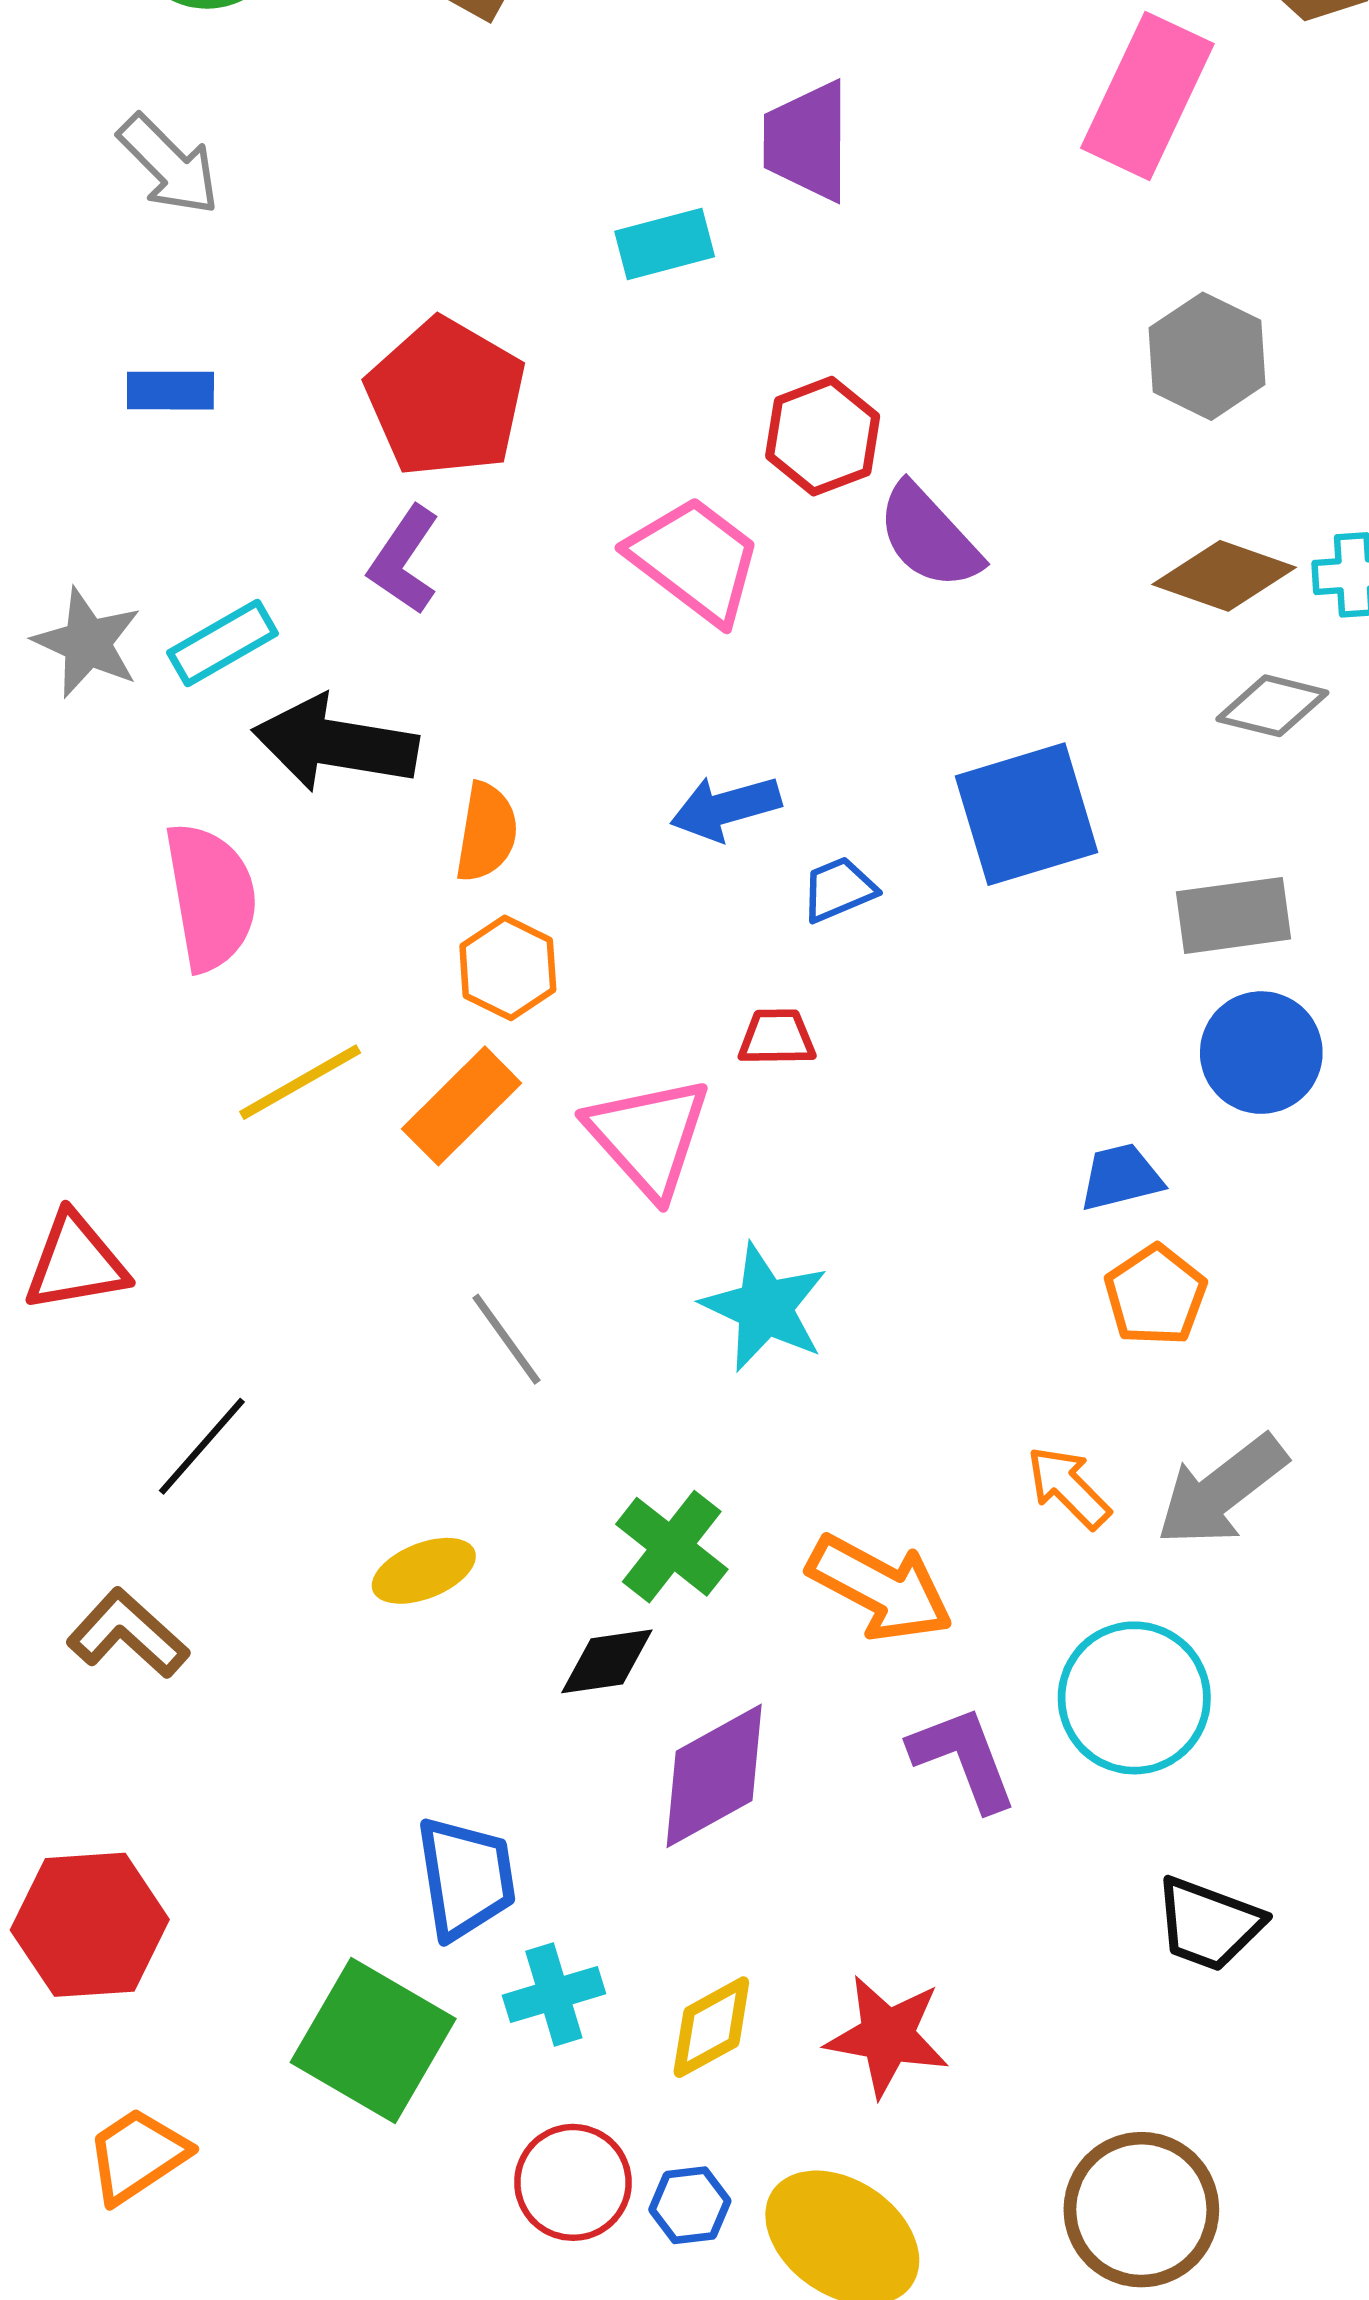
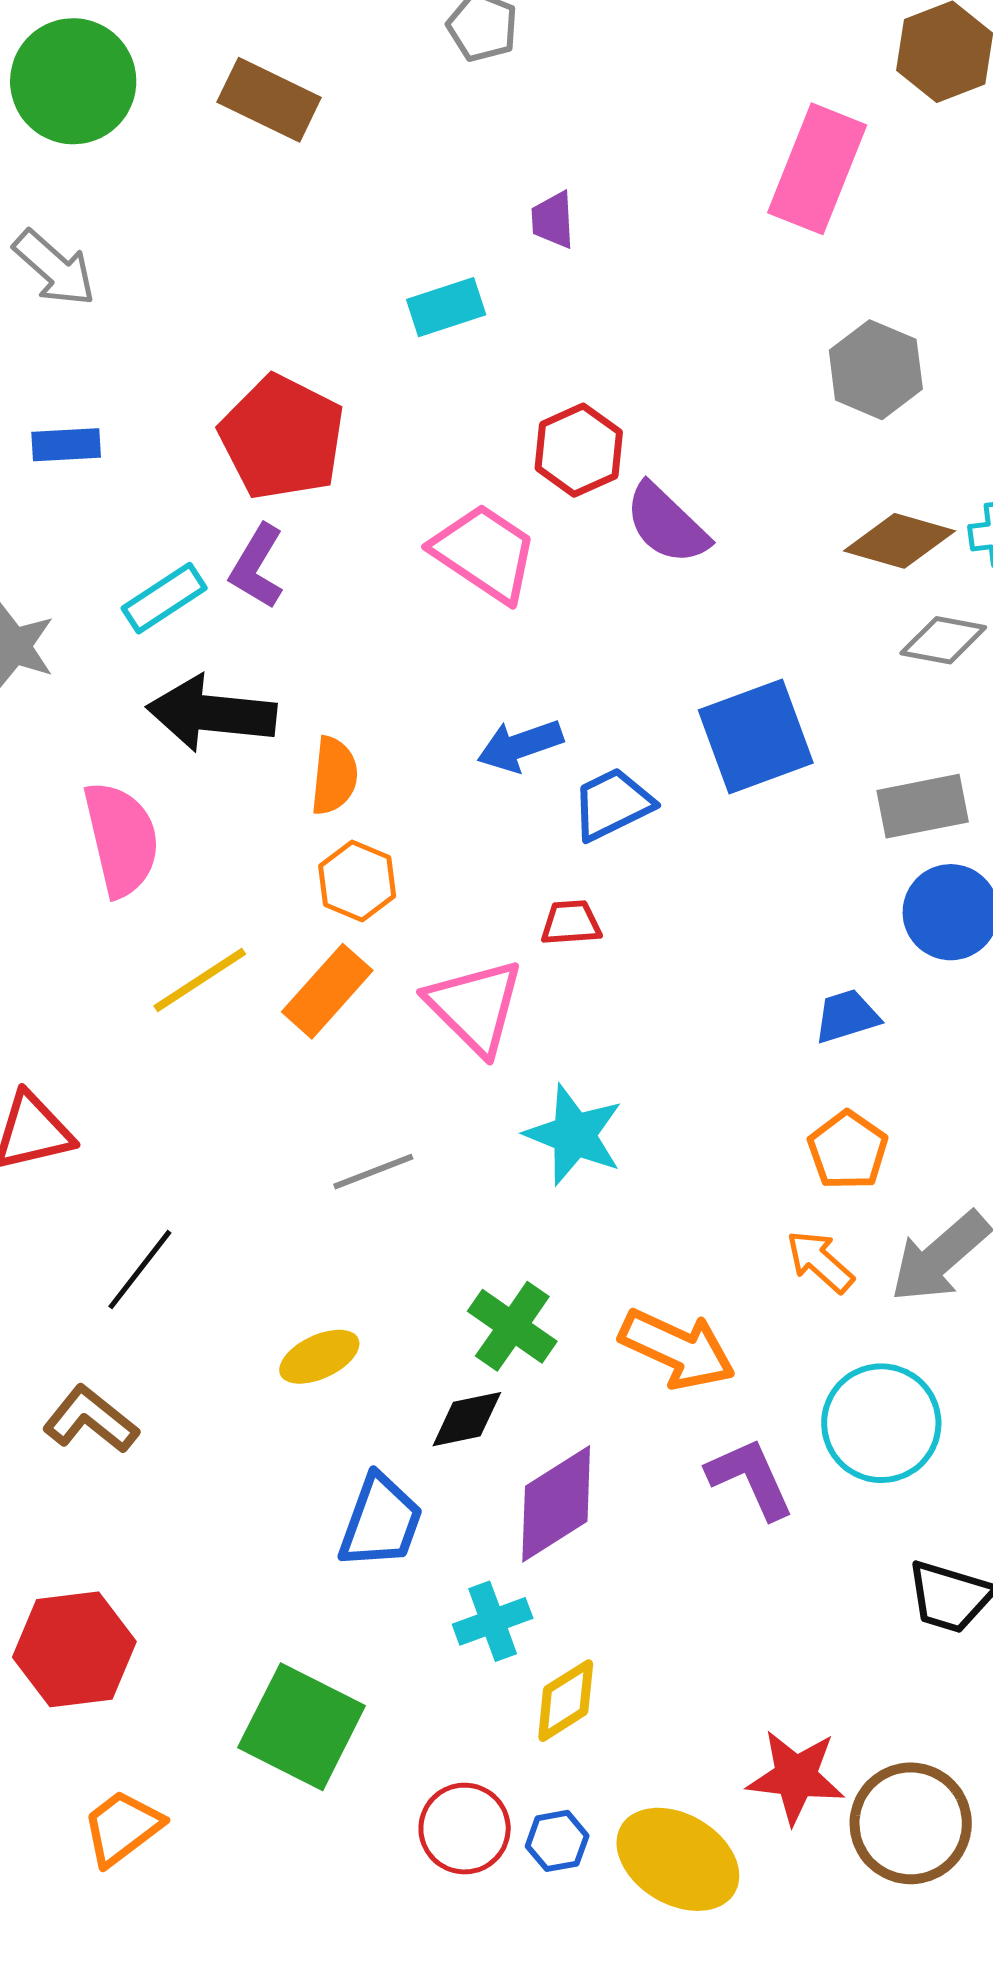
purple trapezoid: (807, 141) -> (553, 220), size x0.6
cyan rectangle: (223, 643) -> (164, 598), moved
blue trapezoid: (839, 889) -> (612, 804), size x1.4
orange pentagon: (1155, 1295) -> (848, 1150), moved
gray line: (506, 1339) -> (373, 1172), turned -72
blue trapezoid: (466, 1878) -> (381, 1522), moved, turned 32
cyan cross: (554, 1994) -> (493, 1621), moved
red star: (887, 2036) -> (796, 1777), moved

